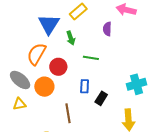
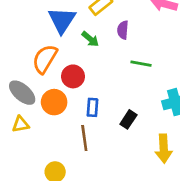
purple semicircle: (107, 29) -> (123, 30), moved
green arrow: (71, 38) -> (90, 39), turned -32
green line: (91, 58) -> (141, 64), moved
blue rectangle: (85, 86) -> (92, 107), moved

